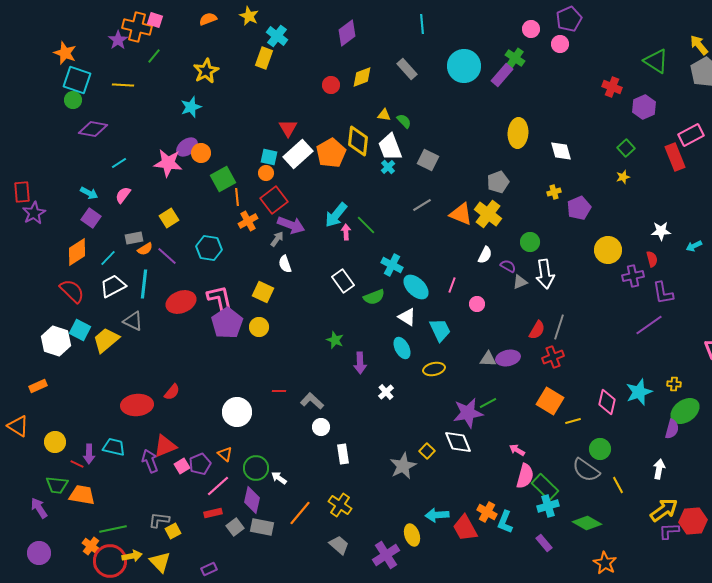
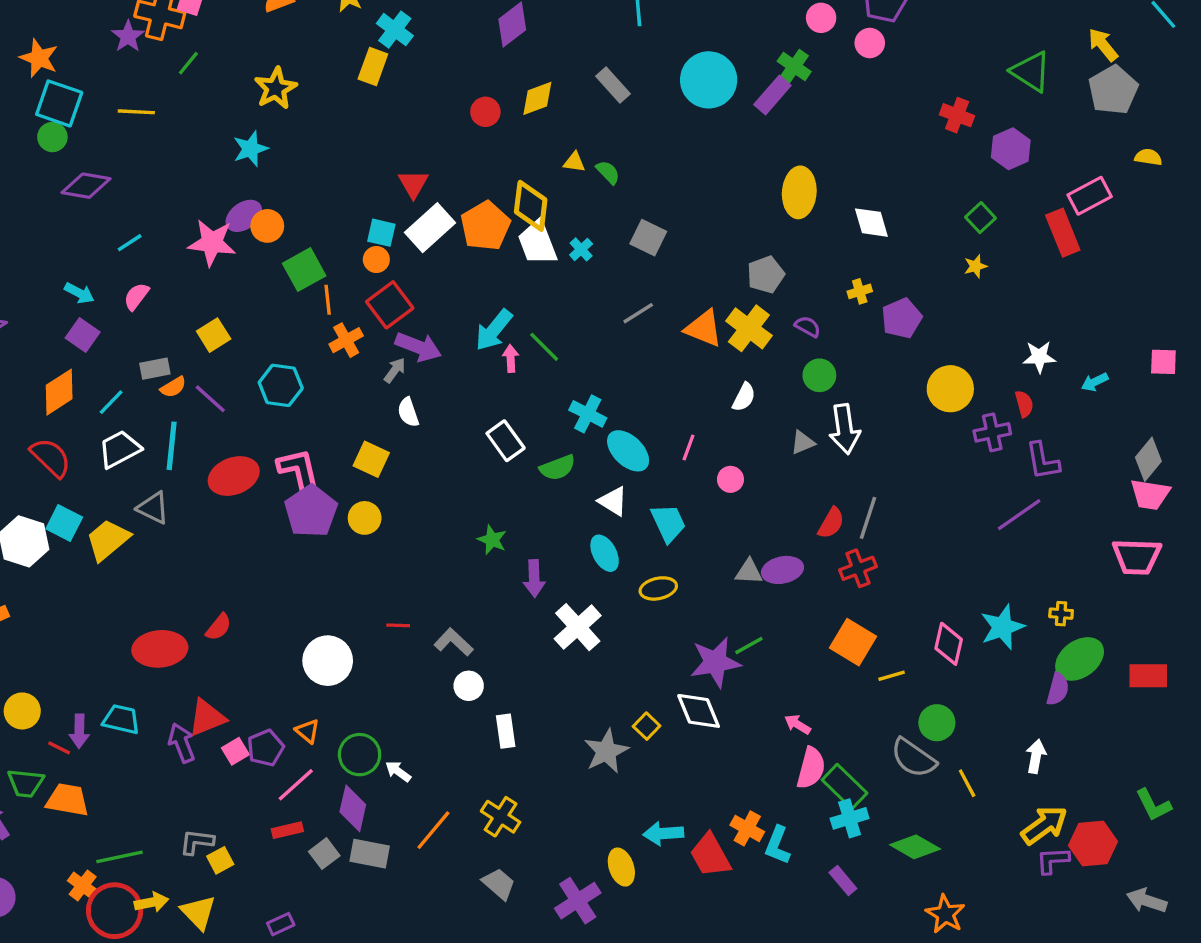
white trapezoid: (390, 147) -> (537, 243), moved
purple semicircle: (508, 266) -> (808, 327), moved
white cross: (386, 392) -> (578, 627), size x1.8

